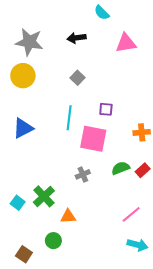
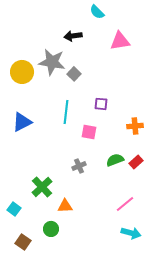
gray star: (29, 42) -> (52, 62), moved
pink square: (93, 139) -> (89, 132), size x0.6
cyan square: (18, 203) -> (14, 209), moved

